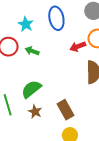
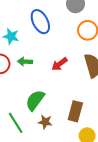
red arrow: (78, 47) -> (60, 64), moved
brown rectangle: (65, 110) -> (75, 111), turned 60

